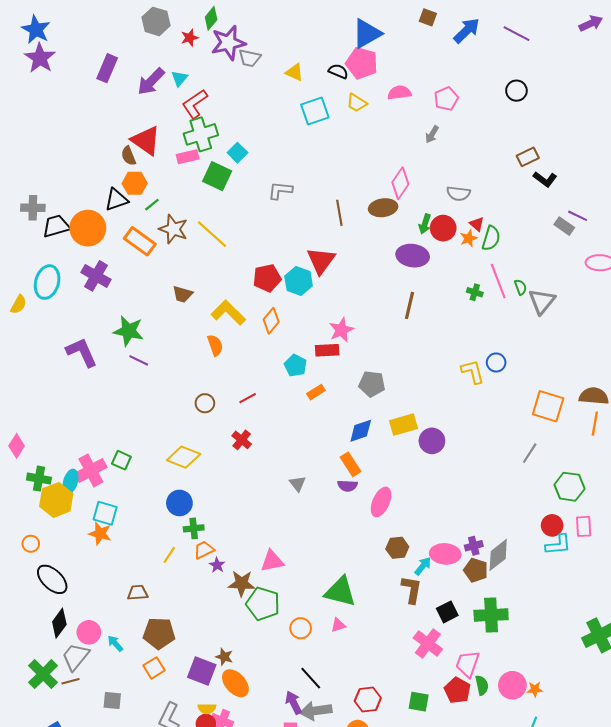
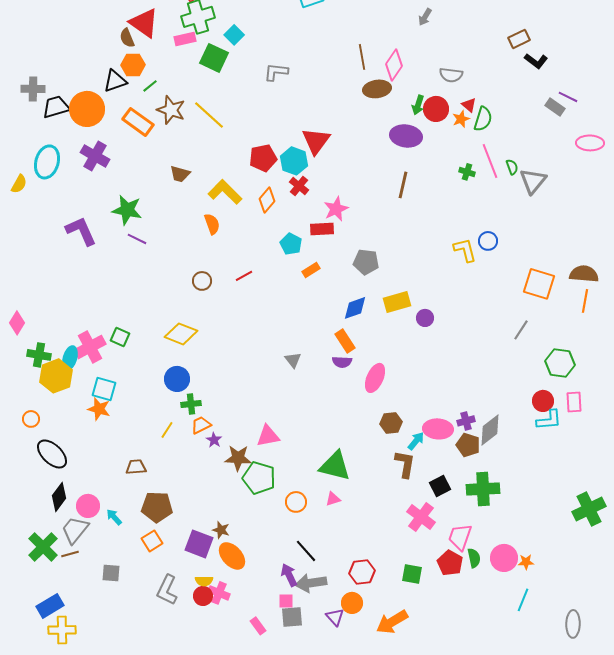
brown line: (339, 213) -> (362, 57), moved
red cross: (242, 440) -> (299, 186), moved
purple circle: (432, 441) -> (425, 318), size x0.7

